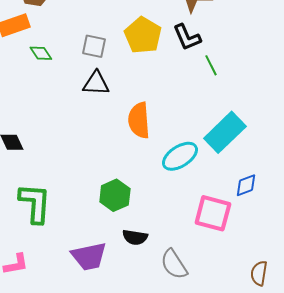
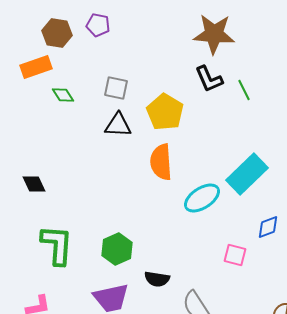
yellow pentagon: (143, 35) -> (165, 112), moved
green line: (211, 65) -> (244, 90), moved
green hexagon: (115, 195) -> (117, 249), moved
pink square: (213, 213) -> (235, 255), size x0.6

